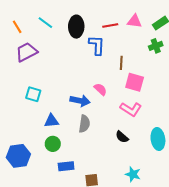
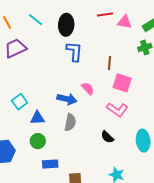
red line: (110, 26) -> (105, 15), moved
blue L-shape: (97, 45) -> (74, 51), moved
cyan square: (33, 94) -> (20, 102), moved, turned 35

